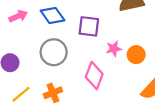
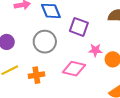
pink diamond: (94, 76) -> (74, 69), turned 70

